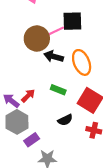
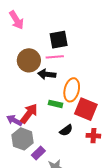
pink line: (55, 31) -> (55, 57), moved, turned 30
orange ellipse: (82, 62) -> (72, 90), moved, turned 45
red arrow: (28, 96) -> (29, 113), size x1.5

